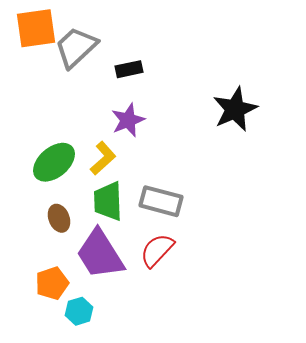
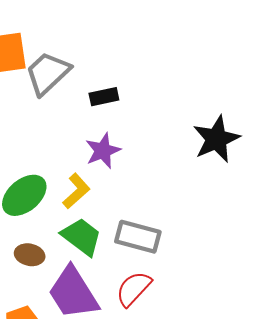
green trapezoid: (108, 201) -> (82, 237), turned 129
brown ellipse: (59, 218) -> (30, 255), turned -56

